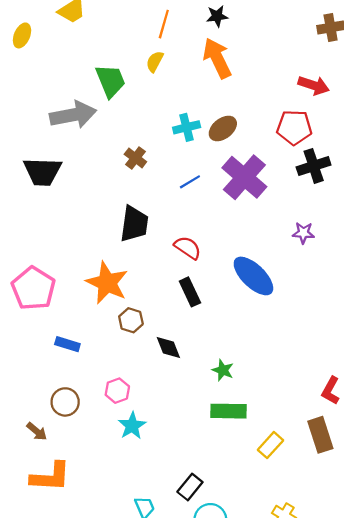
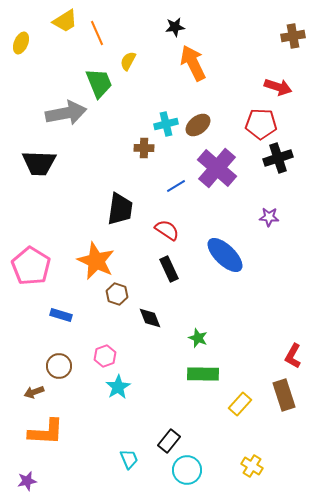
black star: (217, 16) -> (175, 27), moved
orange line: (164, 24) -> (97, 33), moved, turned -40
yellow semicircle: (155, 62) -> (128, 61), moved
brown cross: (135, 158) -> (144, 148), moved, turned -36
blue line: (190, 182) -> (176, 186), moved
brown arrow: (37, 431) -> (34, 392), turned 120

